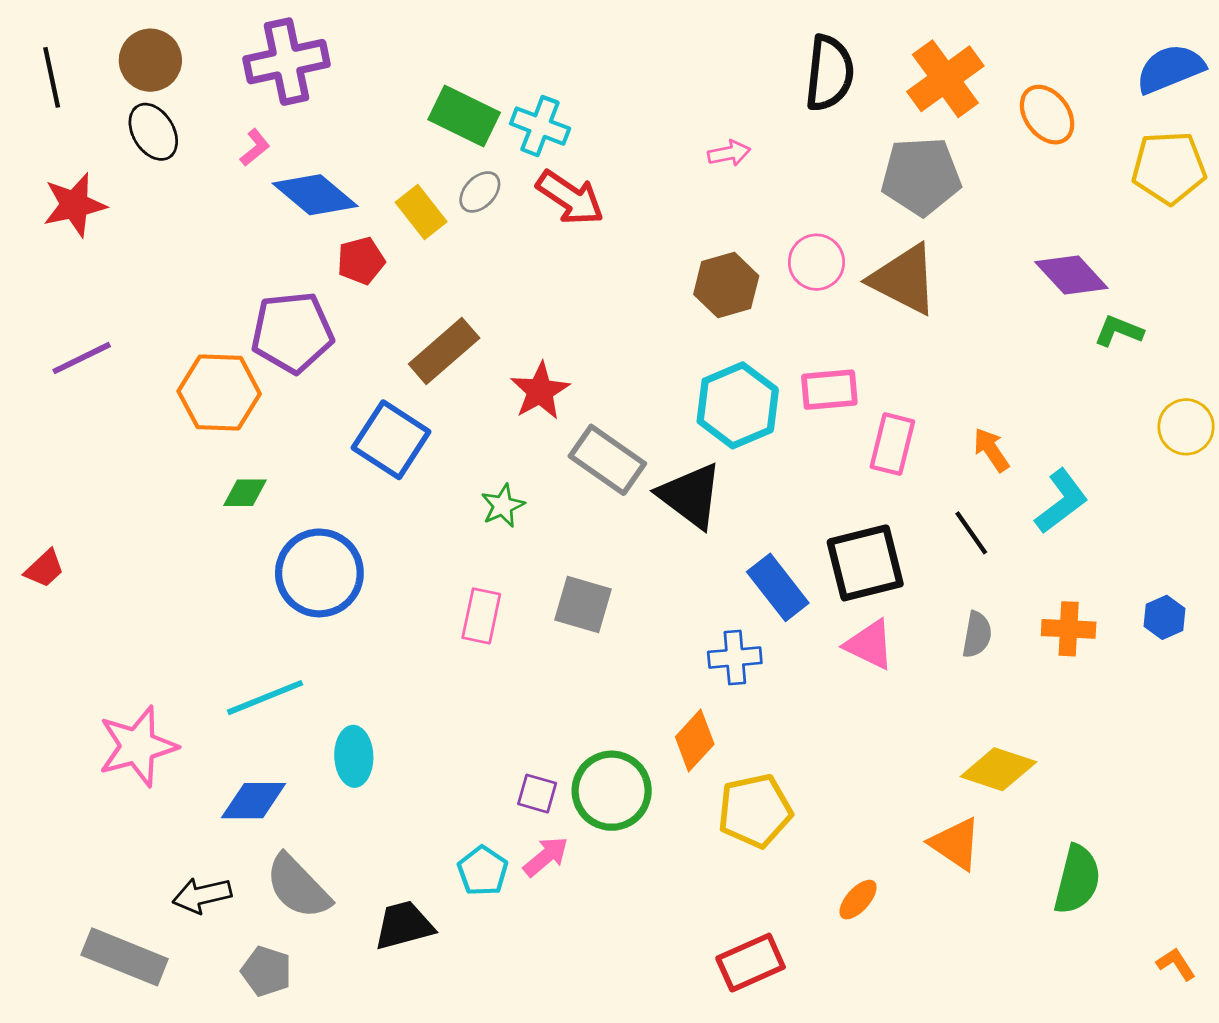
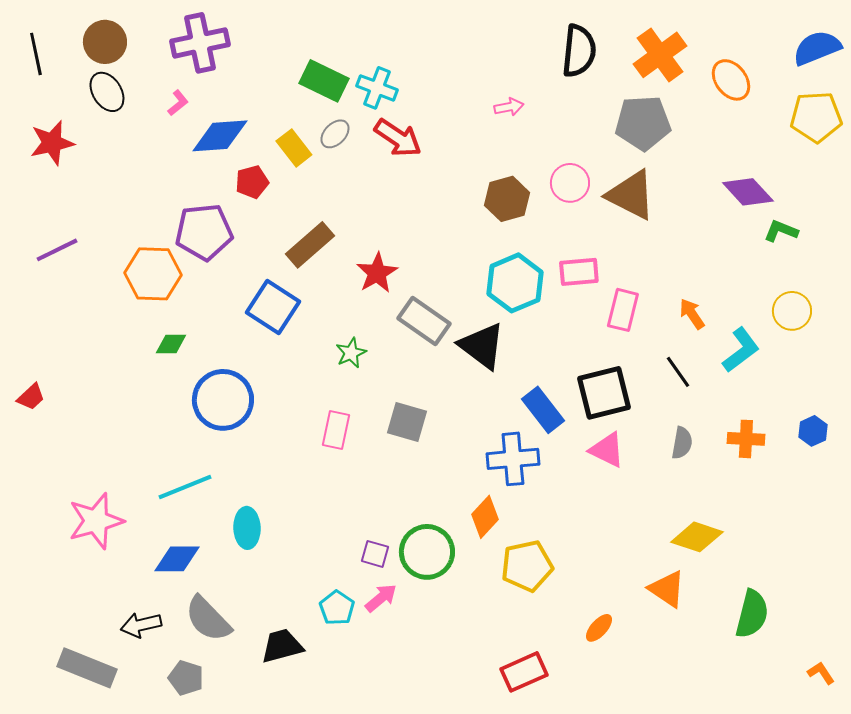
blue diamond: (315, 195) -> (220, 136), turned -44
yellow circle: (1186, 427) -> (792, 311), moved
blue cross: (735, 657) -> (513, 459), size x1.4

